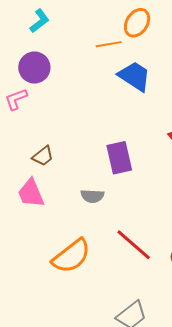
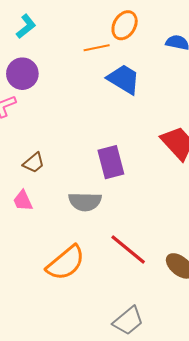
pink trapezoid: (31, 193) -> (23, 201), size x0.7
gray semicircle: (92, 196) -> (85, 202), size x1.4

